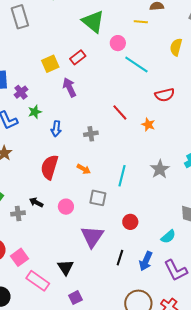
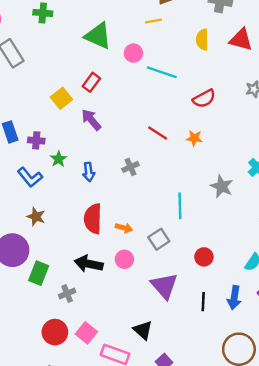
purple cross: (21, 92) -> (36, 140), turned -32
orange arrow: (84, 169) -> (124, 228), moved
gray square: (98, 198) -> (159, 239), turned -30
black arrow: (36, 202) -> (89, 264), size x1.6
gray cross: (18, 213) -> (67, 294), moved

